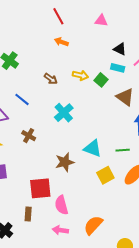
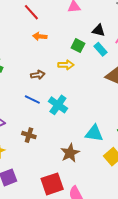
cyan rectangle: (118, 68) -> (100, 49), turned 48
brown arrow: (51, 79) -> (38, 75), turned -32
green square: (101, 80) -> (78, 46), moved
blue line: (22, 99) -> (32, 100), moved

